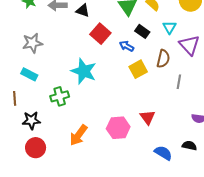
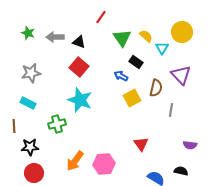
cyan triangle: (170, 27) -> (162, 48), moved
red square: (100, 34) -> (79, 67), moved
pink hexagon: (118, 128) -> (104, 164), moved

